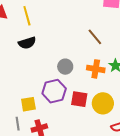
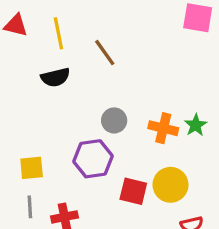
brown line: (95, 37) -> (105, 53), moved
red square: (79, 99) -> (133, 191), moved
yellow square: (28, 104) -> (32, 168), moved

